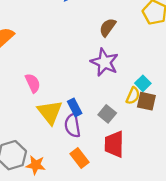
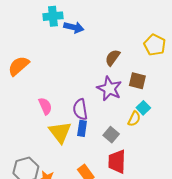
brown square: (146, 101) -> (137, 81), moved
blue rectangle: (75, 107) -> (82, 128), turned 35
purple semicircle: (72, 125) -> (80, 109), moved

